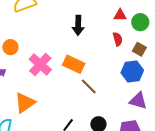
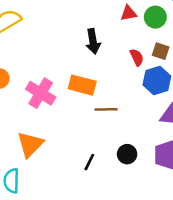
black arrow: (78, 25) -> (93, 41), moved
red semicircle: (118, 39) -> (137, 57), moved
brown line: (89, 87) -> (106, 109), turned -36

